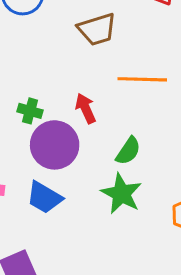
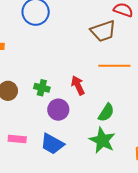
brown trapezoid: (97, 29) -> (103, 31), moved
purple circle: (55, 145) -> (58, 110), size x0.7

